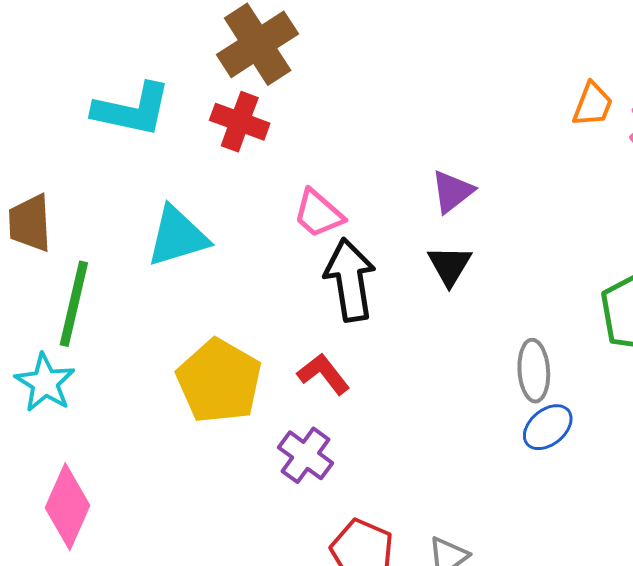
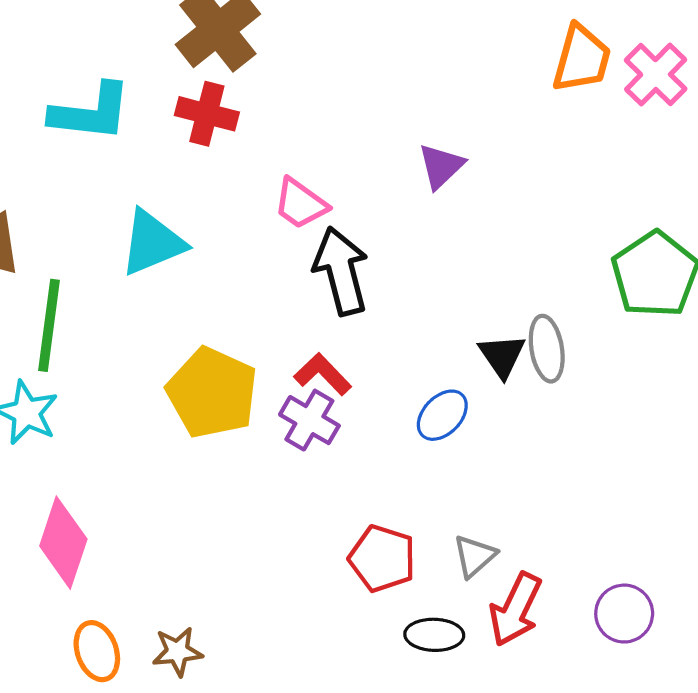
orange trapezoid: (593, 105) -> (582, 59), size x1.4
black triangle: (450, 265) -> (502, 356), moved
blue ellipse: (548, 427) -> (442, 415), moved
purple cross: (306, 455) -> (309, 420), moved

